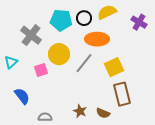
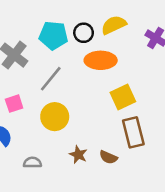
yellow circle: (59, 54) -> (55, 117), moved
gray line: (84, 63) -> (51, 79), moved
pink square: (41, 70) -> (14, 104), moved

